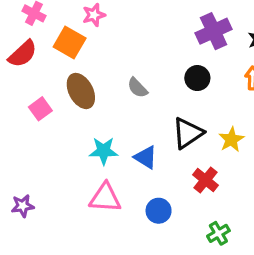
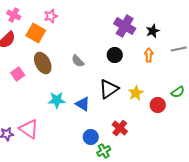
purple cross: (214, 31) -> (125, 26), turned -35
red cross: (205, 180) -> (120, 128), moved
pink triangle: (105, 198) -> (29, 129), moved, turned 30
green cross: (218, 233) -> (104, 151), moved

